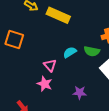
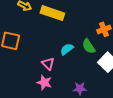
green semicircle: (92, 51) -> (89, 46), turned 49

